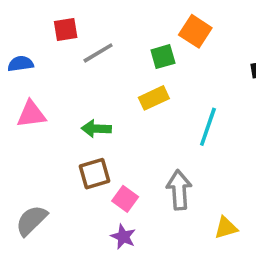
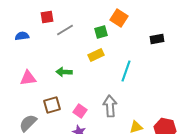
pink triangle: (31, 114) -> (28, 78), moved
brown square: (94, 174) -> (52, 105), moved

